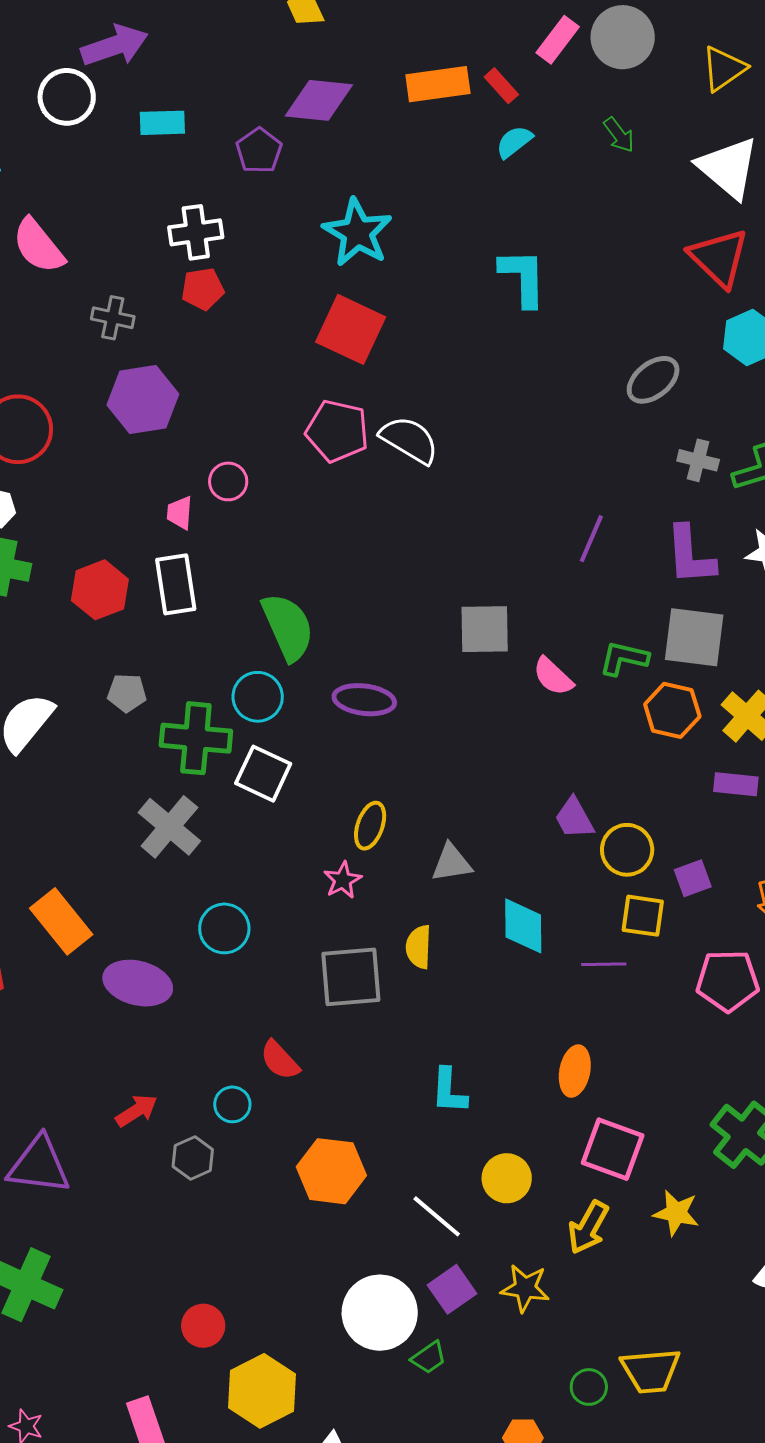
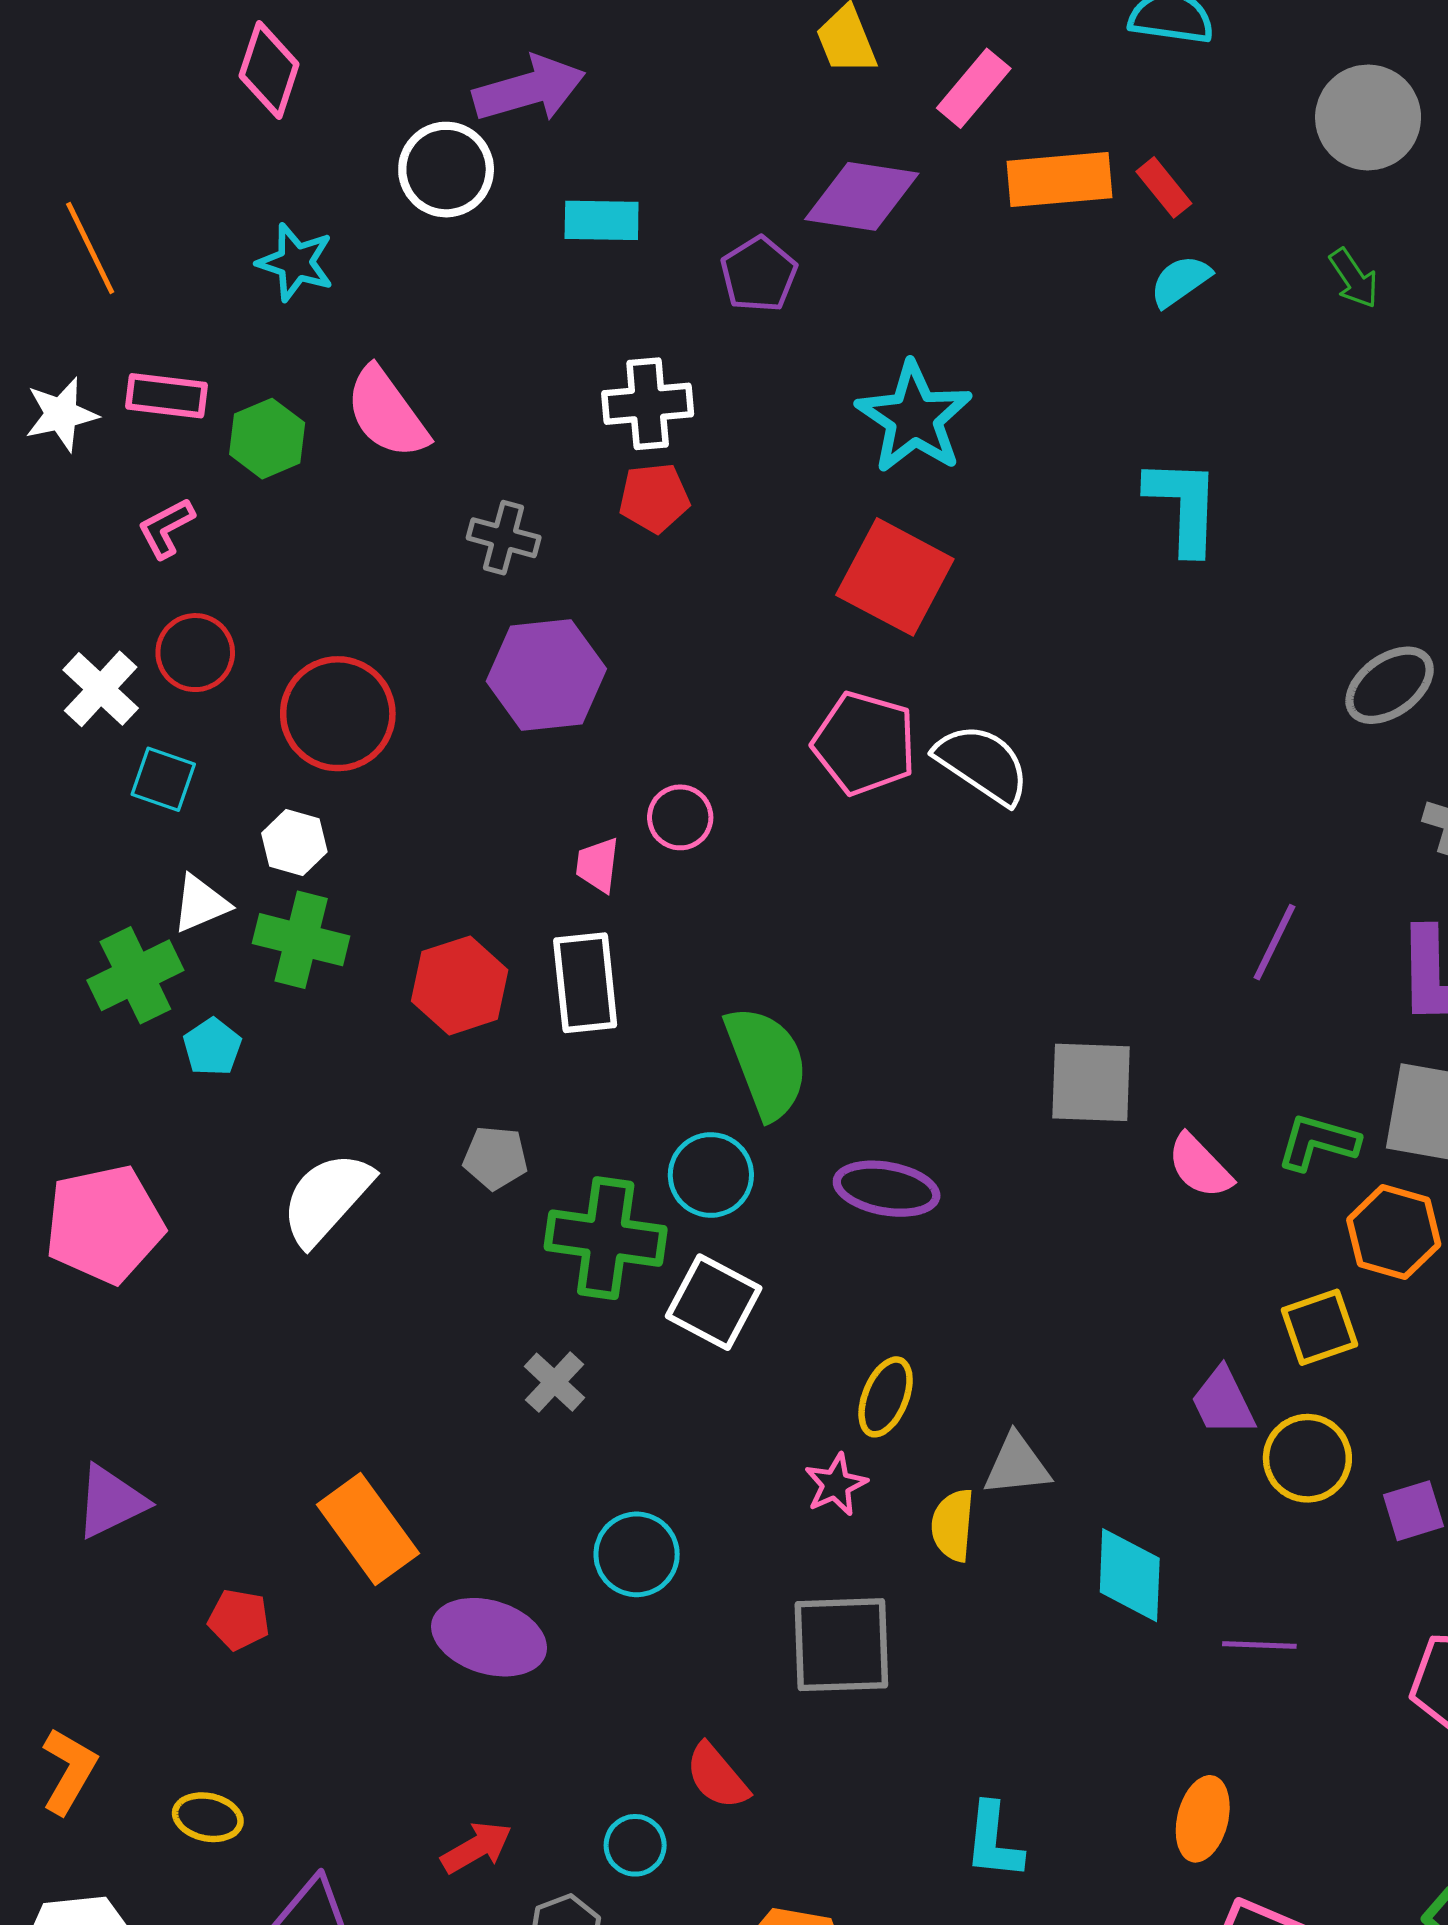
pink rectangle: (558, 40) -> (974, 88), moved
gray cross: (169, 827) -> (555, 1382), size x0.6
yellow square: (643, 916) -> (1319, 1327), moved, turned -30
yellow semicircle: (419, 947) -> (953, 1525), moved

